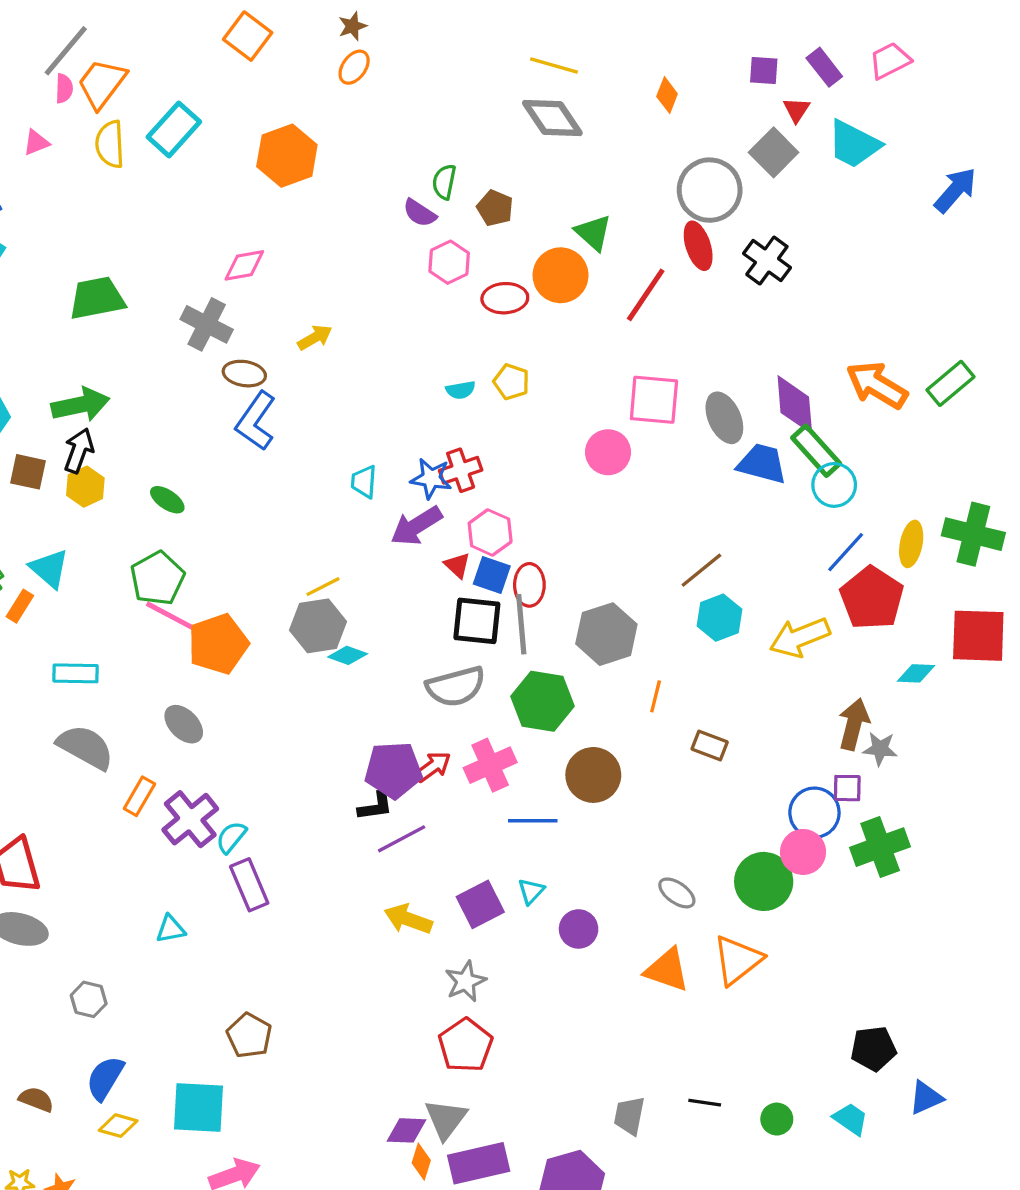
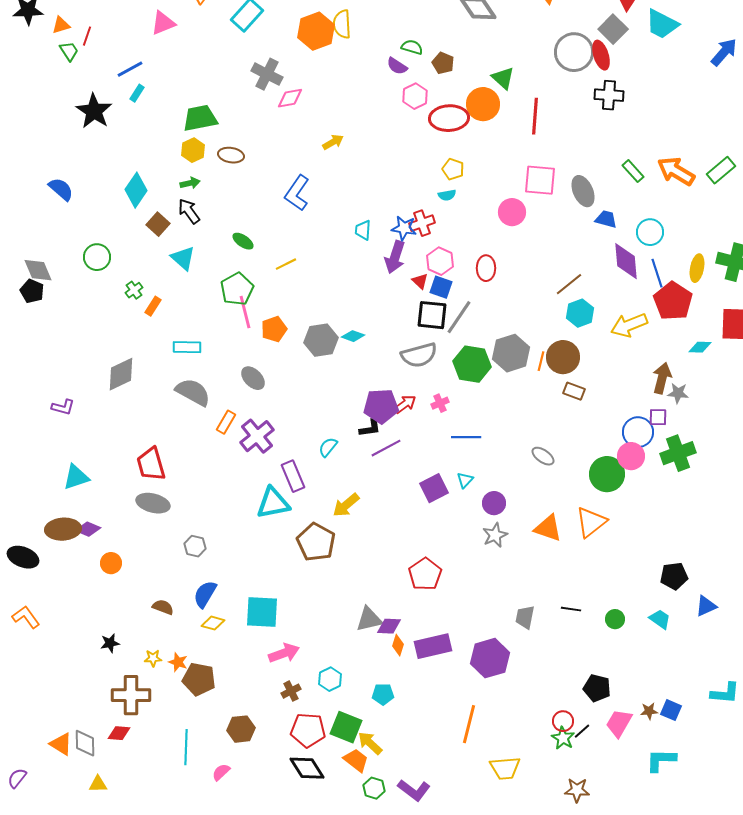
pink triangle: (36, 143) -> (163, 23), size x1.5
yellow semicircle: (110, 144) -> (342, 24), moved
green semicircle: (444, 182) -> (412, 47), turned 95
red ellipse: (698, 246) -> (601, 55), moved
black cross: (767, 261) -> (609, 95), turned -32
red line: (646, 295) -> (535, 116), turned -30
red ellipse: (505, 298) -> (449, 118), size x1.4
gray cross: (207, 324) -> (267, 74), moved
brown ellipse: (244, 374) -> (231, 155), moved
cyan semicircle: (461, 390) -> (447, 195), moved
green arrow: (80, 405) -> (190, 183), size x0.6
purple diamond: (795, 405) -> (626, 261), moved
black arrow: (79, 451) -> (189, 211), turned -56
green rectangle: (816, 451) -> (633, 171), moved, size x0.7
blue trapezoid: (762, 464) -> (606, 219), size x0.7
brown square: (28, 472) -> (158, 224), turned 30
yellow hexagon: (85, 487) -> (193, 150), moved
purple arrow: (416, 526) -> (395, 257), turned -40
blue line: (846, 552) -> (657, 273), turned -60
cyan triangle: (49, 569) -> (183, 258), moved
red ellipse: (529, 585) -> (486, 268), moved
yellow line: (323, 587) -> (286, 264), moved
pink line: (171, 616) -> (245, 312), turned 48
gray line: (521, 624) -> (459, 317), turned 39
gray hexagon: (318, 626) -> (321, 340), moved
gray hexagon: (606, 634) -> (511, 353), moved
orange pentagon: (218, 644) -> (274, 329), size x0.7
pink cross: (490, 765) -> (440, 403), size x0.6
brown circle: (593, 775) -> (563, 357), moved
cyan semicircle: (231, 837) -> (328, 447), moved
gray ellipse: (677, 893) -> (543, 456), moved
yellow arrow: (408, 919) -> (346, 505), moved, turned -60
cyan triangle: (171, 929) -> (273, 503), moved, size x1.8
gray star: (466, 981) -> (495, 535), moved
brown pentagon: (249, 1035) -> (316, 542), moved, size x1.4
gray triangle: (446, 1119) -> (369, 619), moved, turned 40

